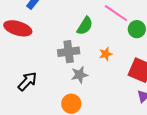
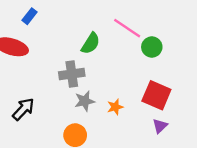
orange star: (106, 54) -> (115, 107), moved

